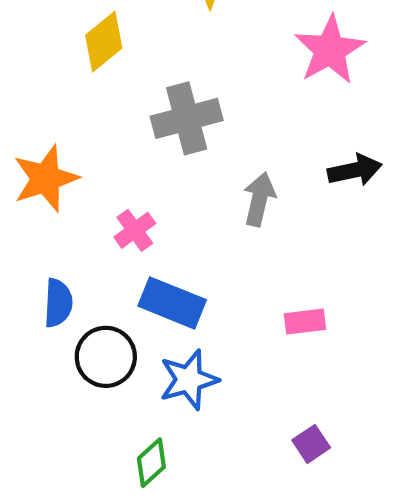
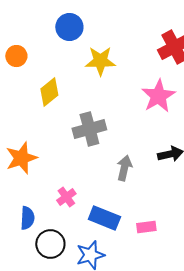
pink cross: (135, 230) -> (66, 197), moved
blue rectangle: (172, 303) -> (104, 218), moved

